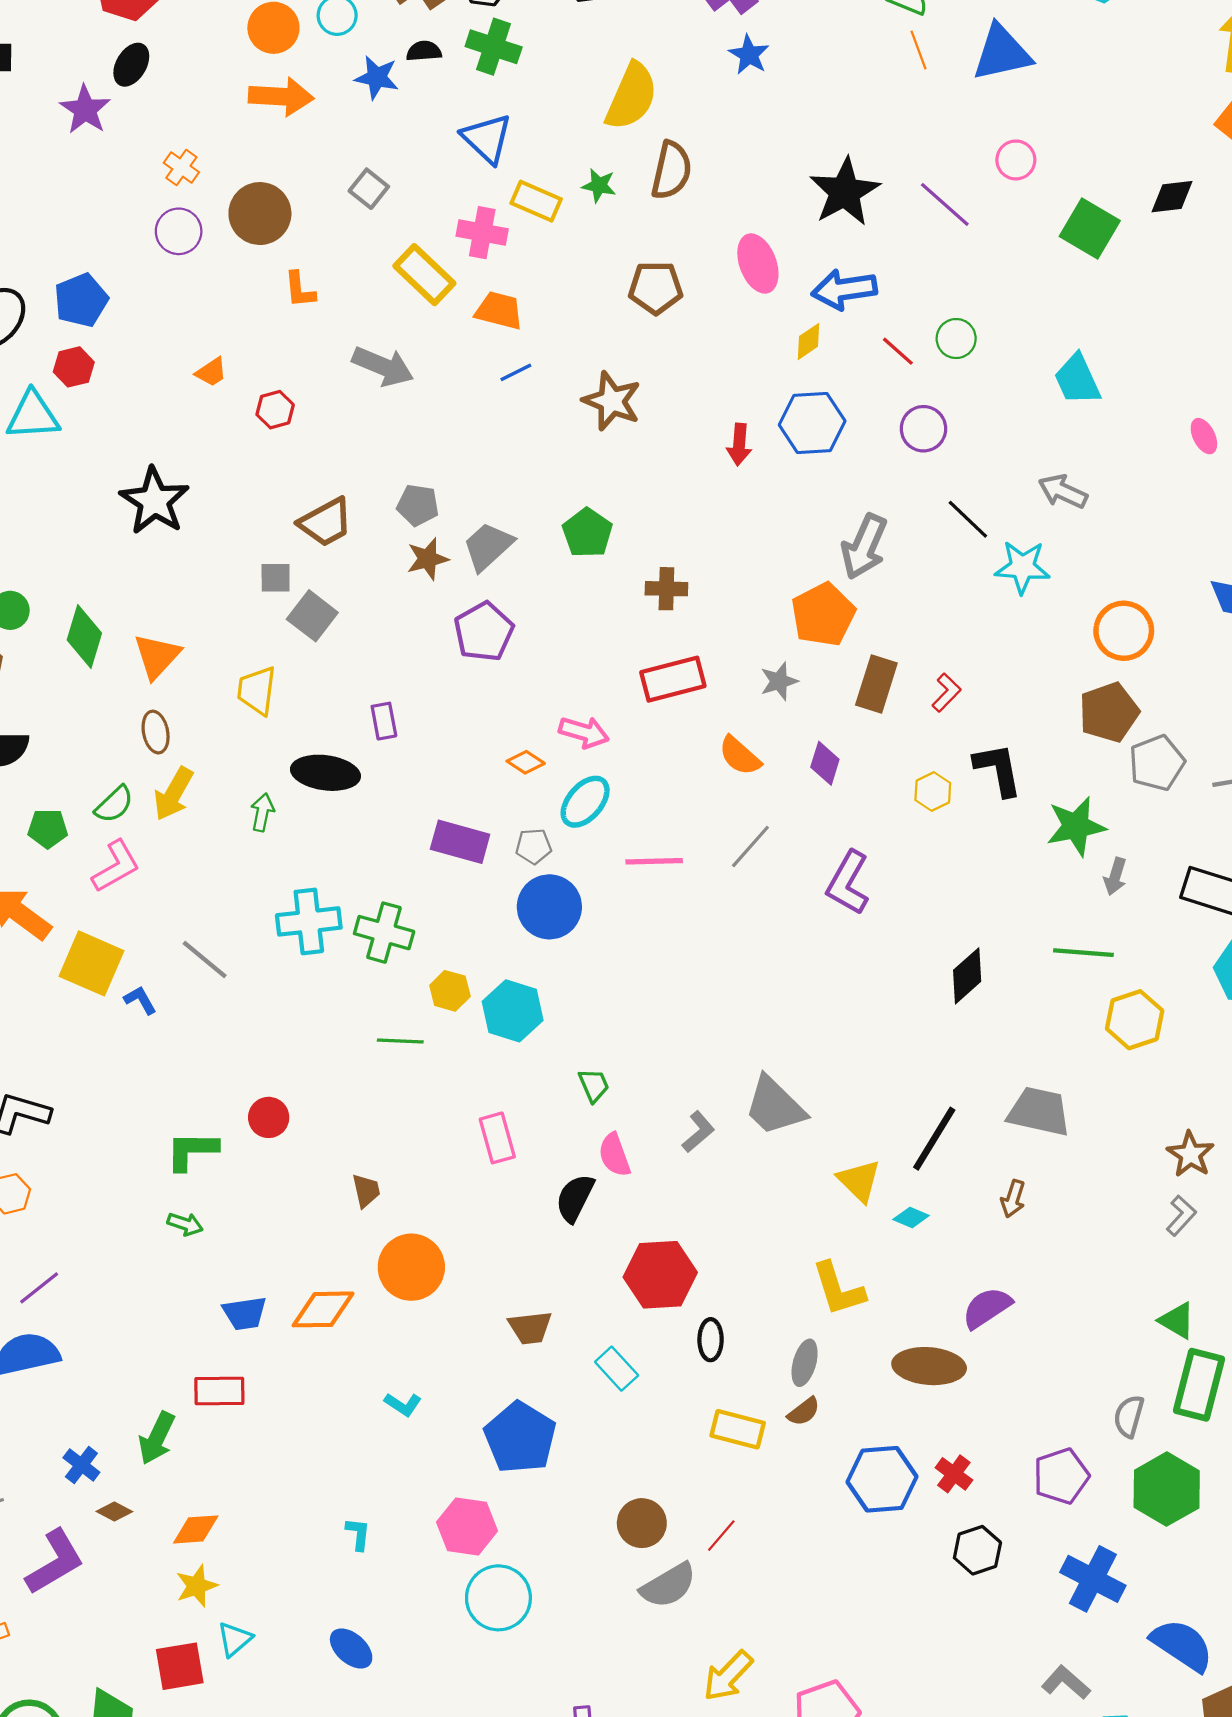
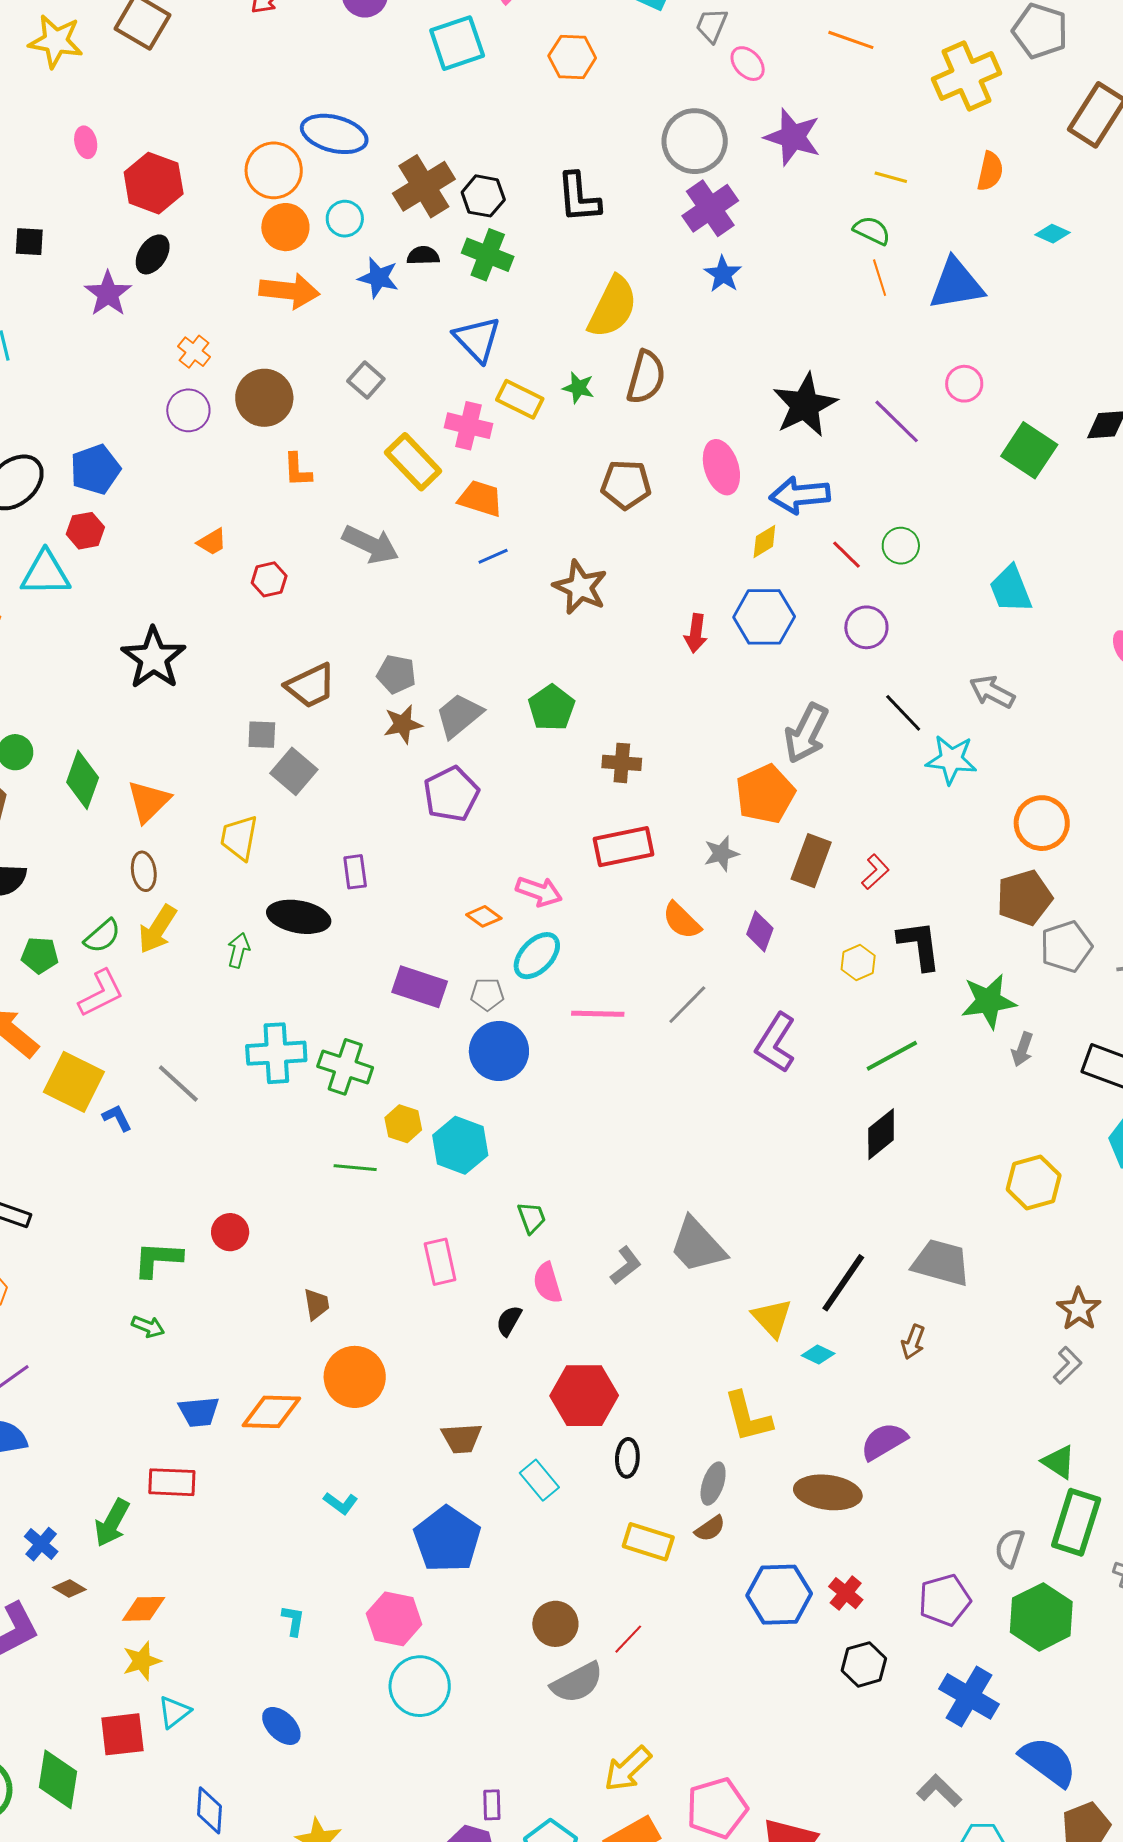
green line: (1083, 953) -> (892, 1056), moved, turned -36
black semicircle: (575, 1198) -> (509, 1321), size x0.7

